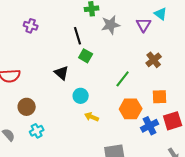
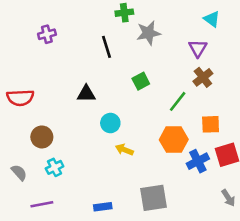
purple triangle: (144, 25) -> (198, 48), moved
purple cross: (31, 26) -> (47, 34), turned -32
green square: (86, 56) -> (141, 81), moved, turned 32
black triangle: (62, 73) -> (86, 94), turned -42
green line: (123, 79) -> (178, 101), moved

